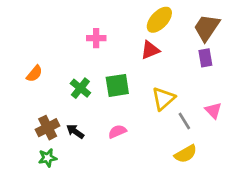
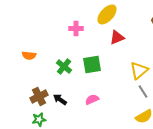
yellow ellipse: (159, 20) -> (107, 14), moved
orange semicircle: (34, 74) -> (29, 55), turned 56
yellow triangle: (163, 99) -> (139, 70), moved

